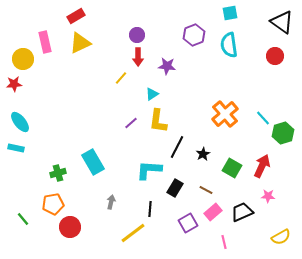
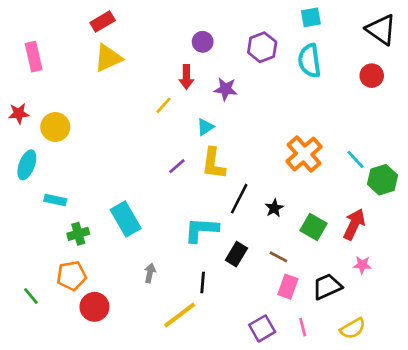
purple circle: (137, 35) -> (203, 42), moved
pink rectangle: (45, 42) -> (34, 57), moved
yellow circle: (23, 59) -> (55, 127), moved
cyan ellipse: (20, 122) -> (27, 165), turned 60
cyan rectangle: (16, 148) -> (55, 200), moved
pink rectangle: (213, 212) -> (288, 287), turned -30
purple square: (188, 223) -> (262, 328), moved
yellow semicircle: (281, 237) -> (353, 328), moved

